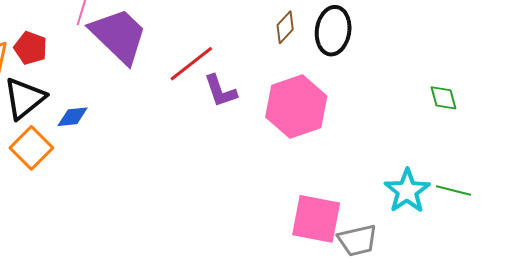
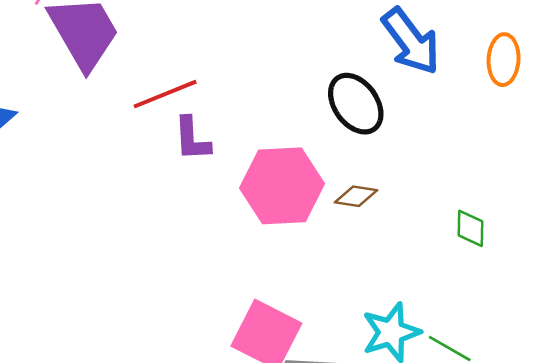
brown diamond: (285, 27) -> (356, 196), moved, turned 40
black ellipse: (333, 31) -> (356, 104), turned -60

